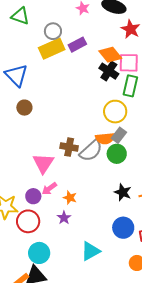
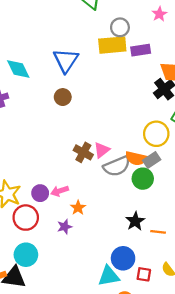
brown cross: (69, 147) -> (83, 152), moved
pink triangle: (43, 163) -> (102, 150), moved, size x0.7
cyan triangle: (90, 251) -> (109, 276), moved

